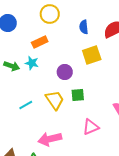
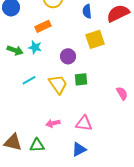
cyan line: (26, 105) -> (29, 80), moved
pink triangle: (91, 127) -> (84, 123), moved, turned 30
pink arrow: (50, 139) -> (53, 123), size x0.6

